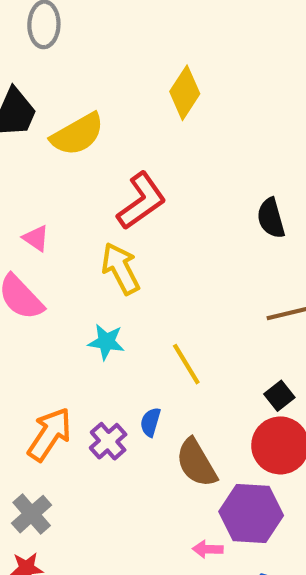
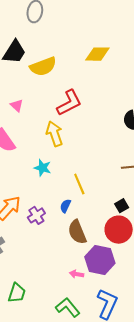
yellow diamond: (185, 93) -> (97, 54), turned 50
pink triangle: (36, 238) -> (17, 105), moved
blue semicircle: (150, 422) -> (65, 206), moved

